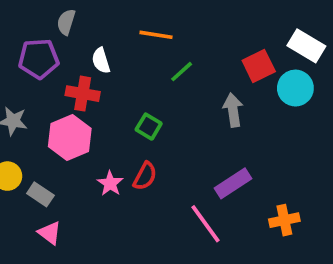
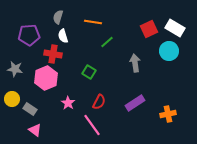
gray semicircle: (66, 22) -> (58, 17), moved
red square: (259, 66) -> (149, 29), moved
red semicircle: (145, 176) -> (99, 102), moved
orange cross: (284, 220) -> (168, 114), moved
pink line: (206, 224) -> (92, 125), moved

